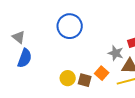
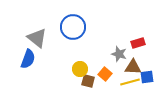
gray triangle: (19, 37) -> (37, 38), moved, size x1.5
yellow circle: (68, 78) -> (80, 69), moved

